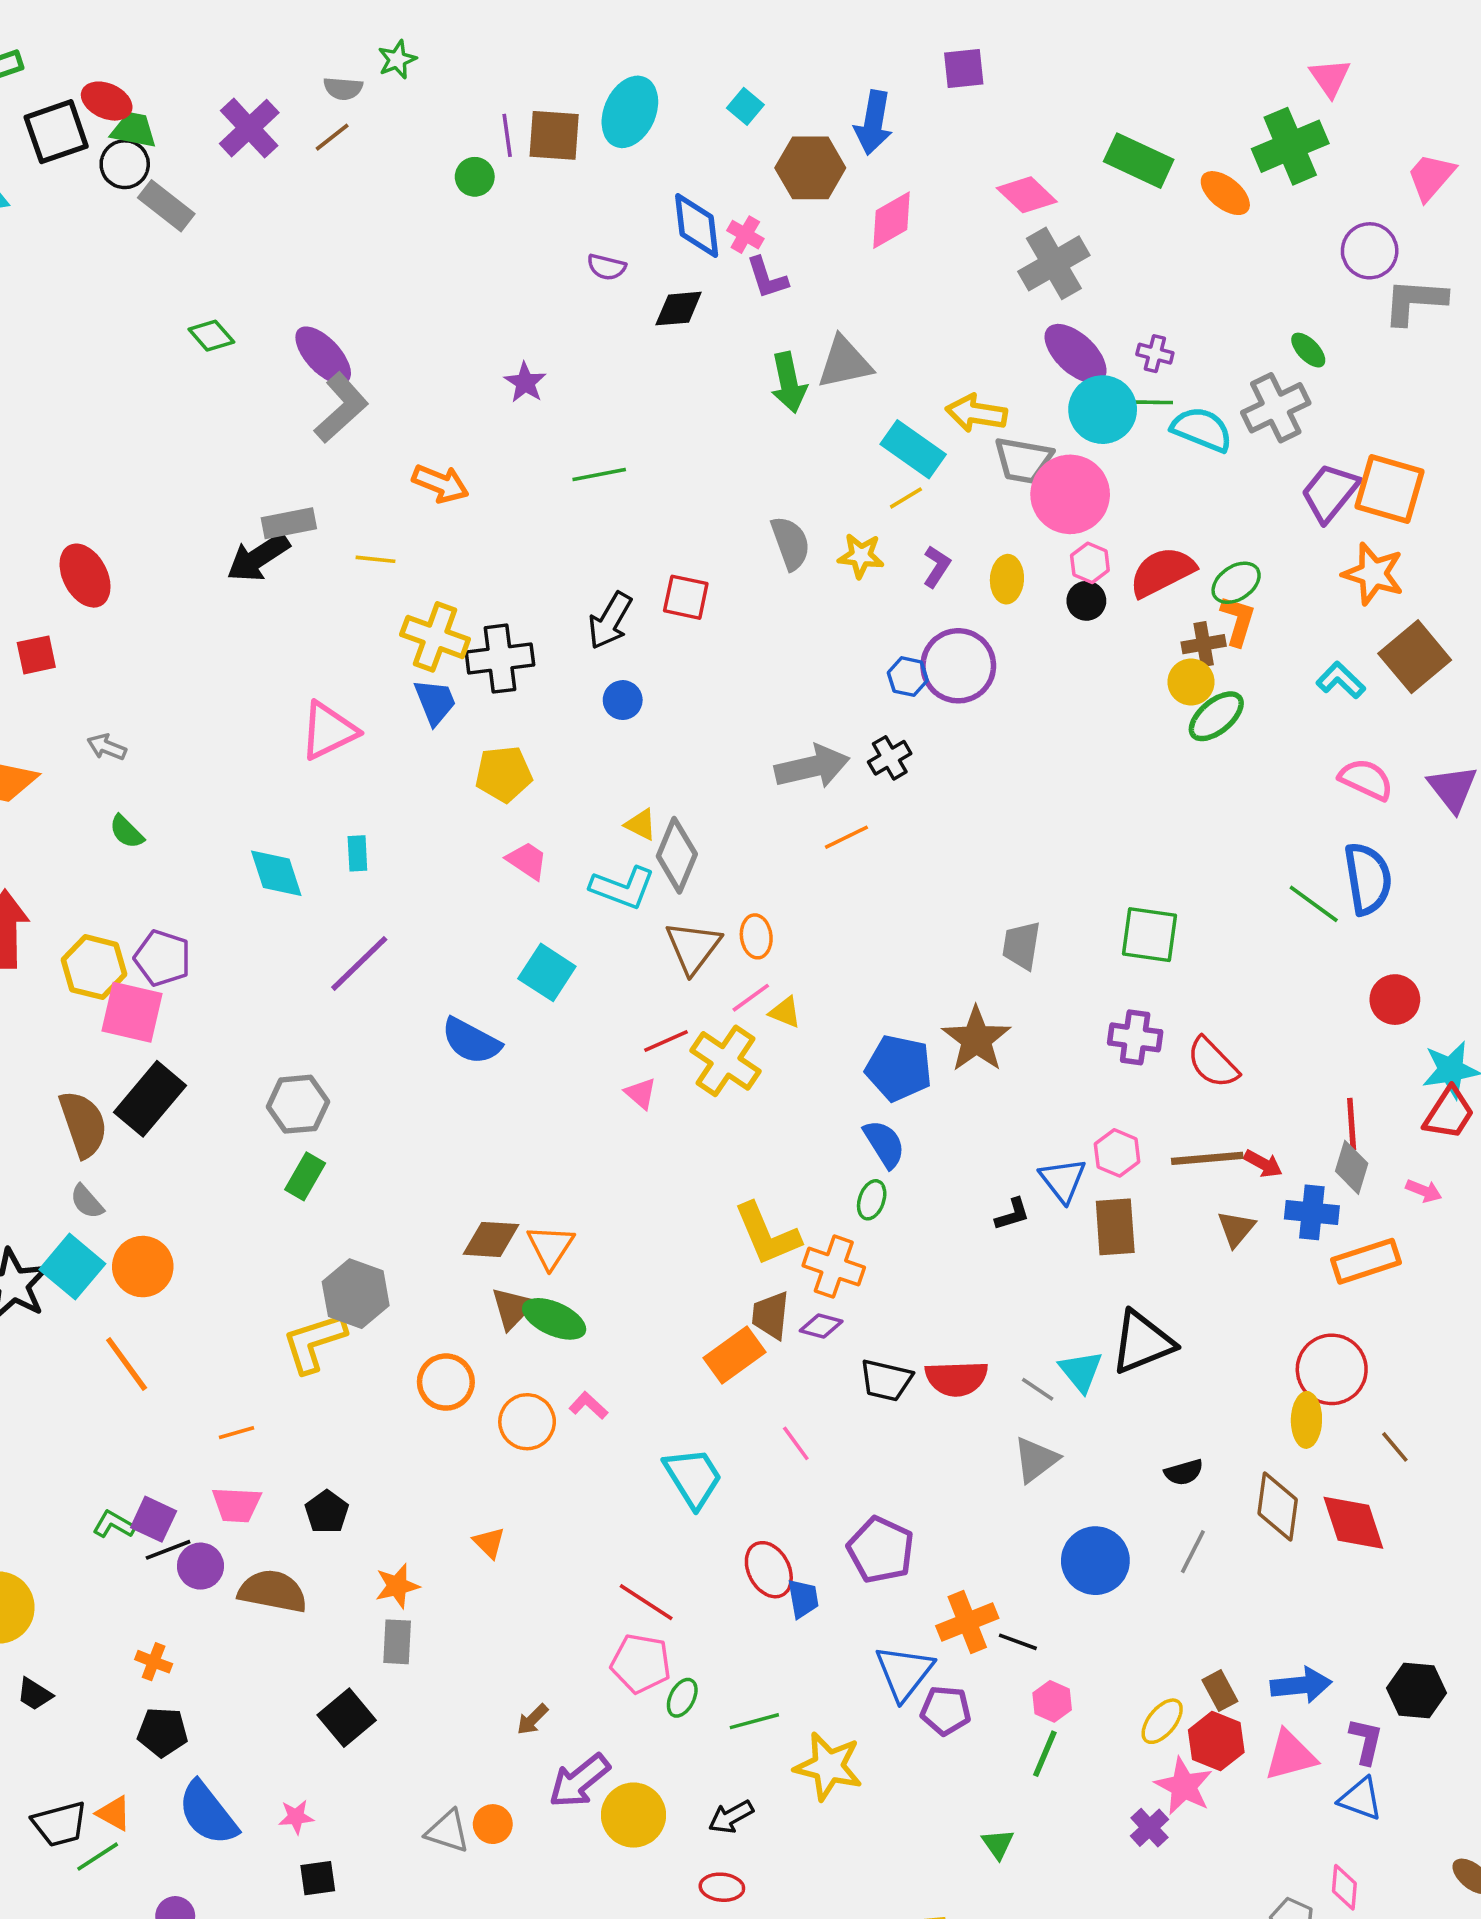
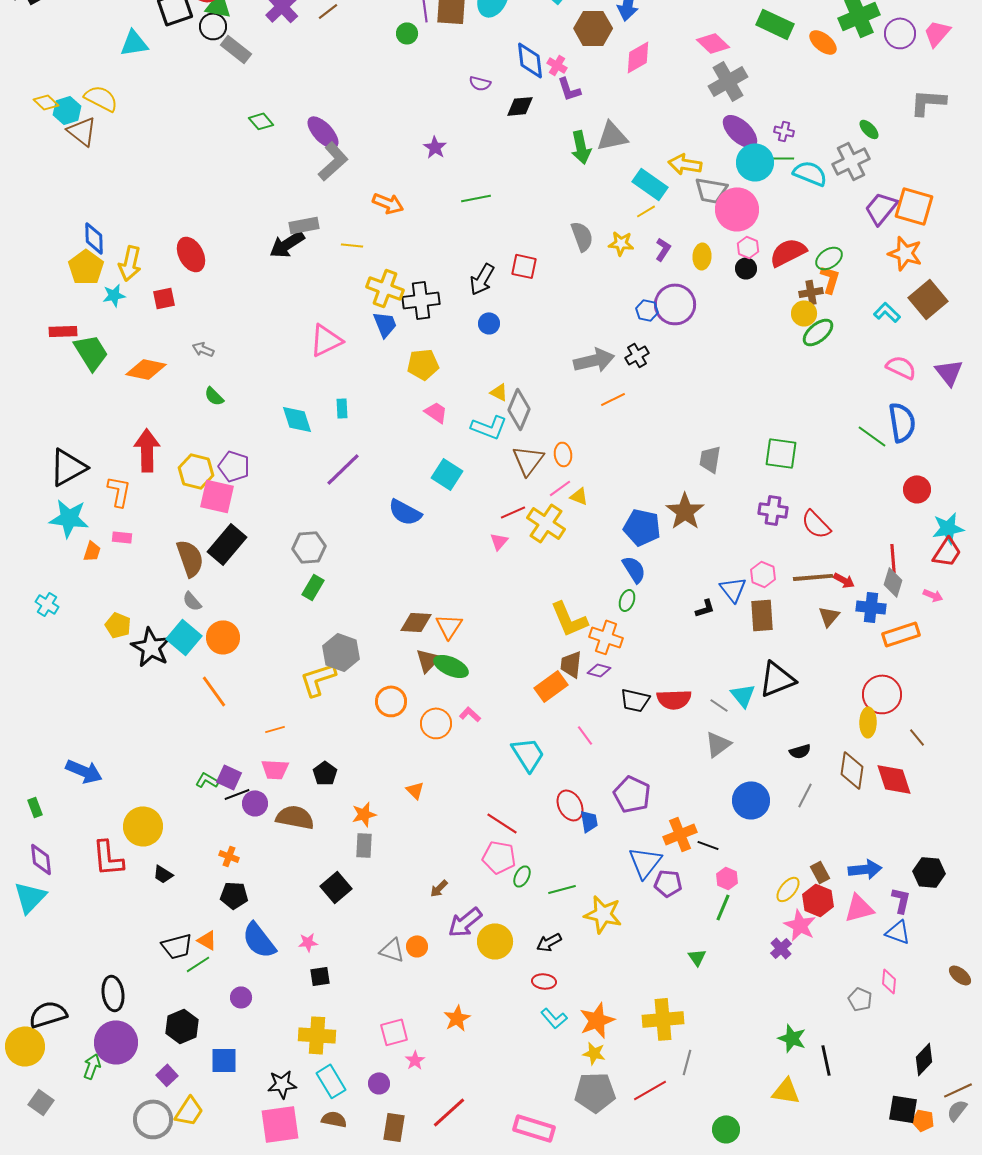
purple circle: (1370, 251) -> (900, 33), moved
pink triangle: (641, 1093) -> (499, 541), turned 30

